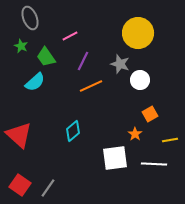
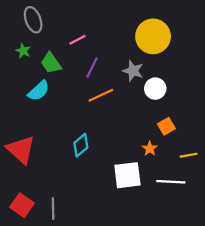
gray line: (48, 188) -> (53, 209), turned -36

